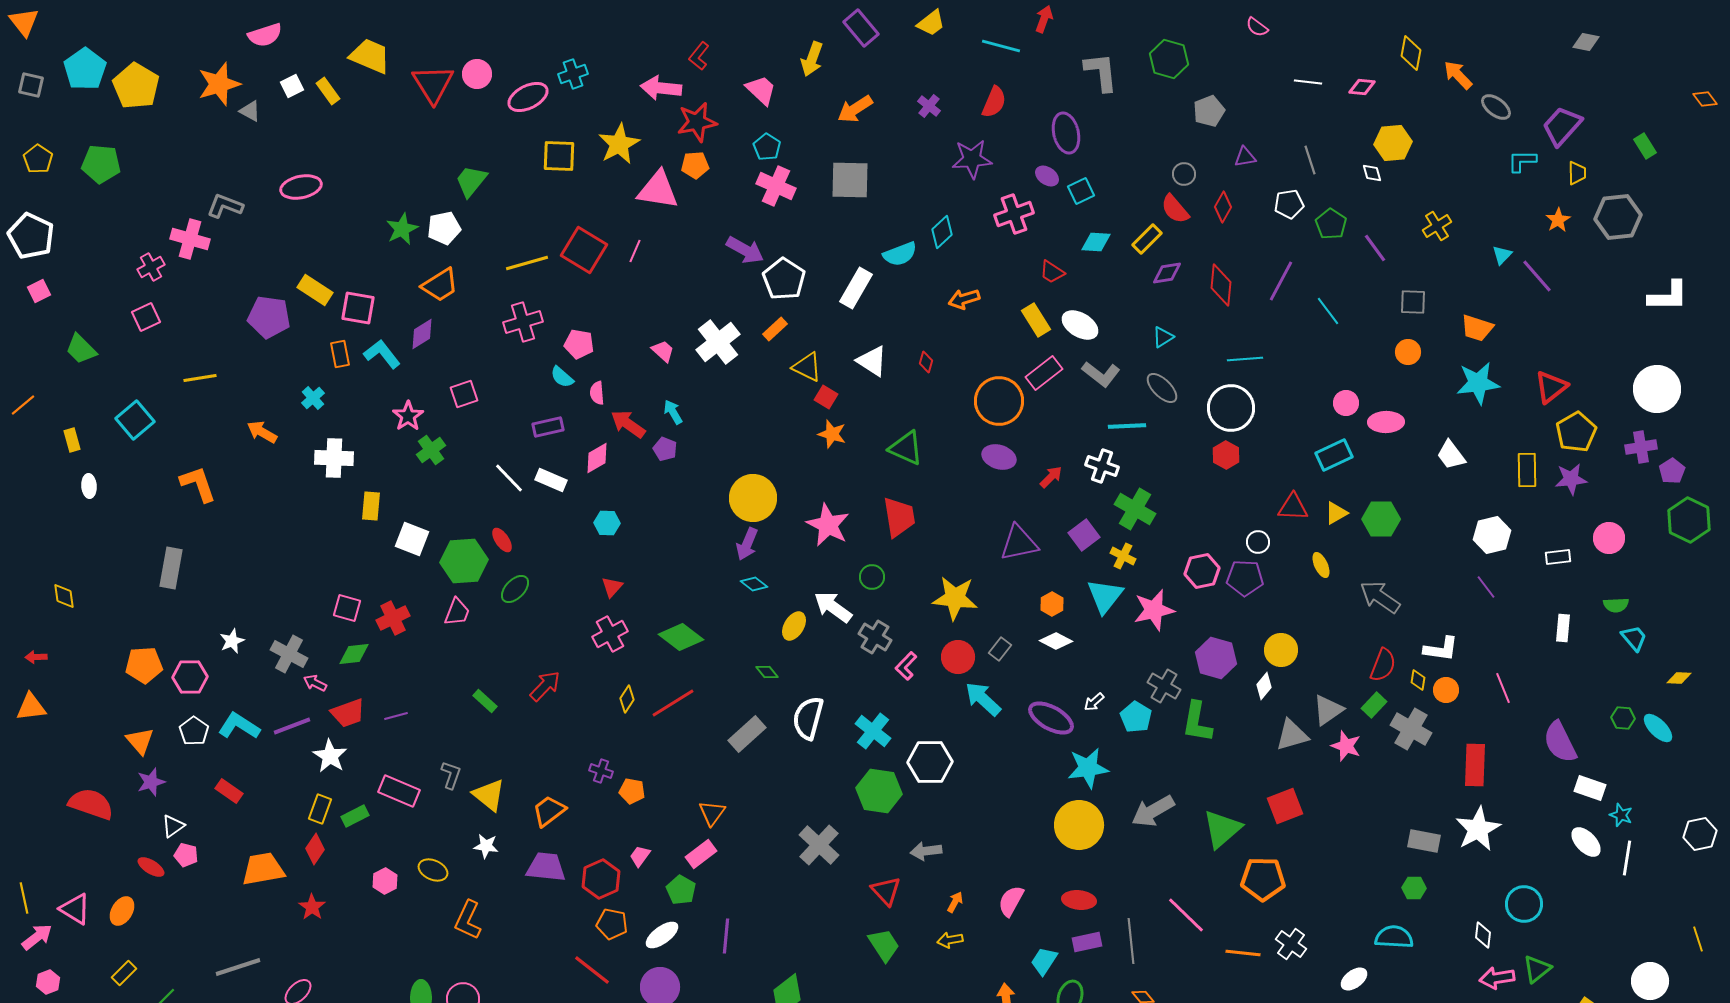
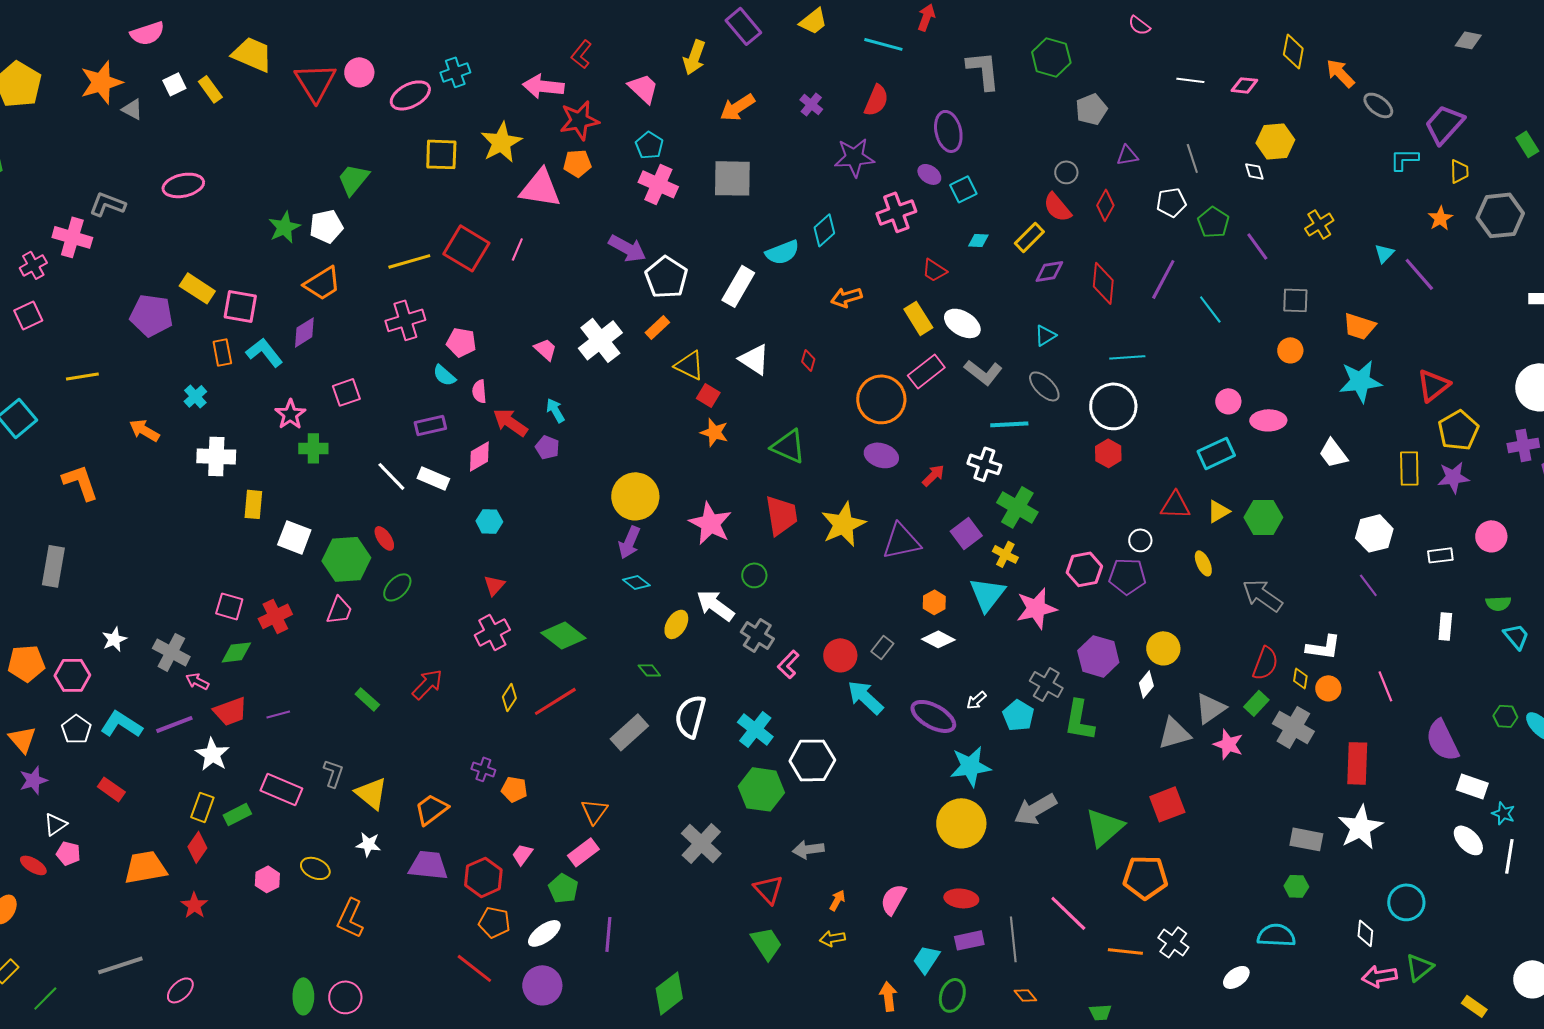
cyan diamond: (1096, 242) -> (978, 240), size x0.7
green cross: (431, 450) -> (313, 448), turned 36
yellow star: (955, 598) -> (843, 524), moved, turned -30

